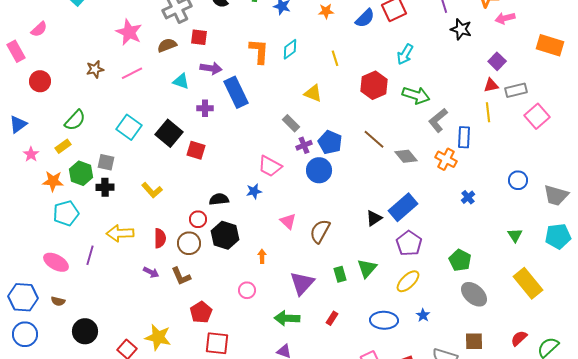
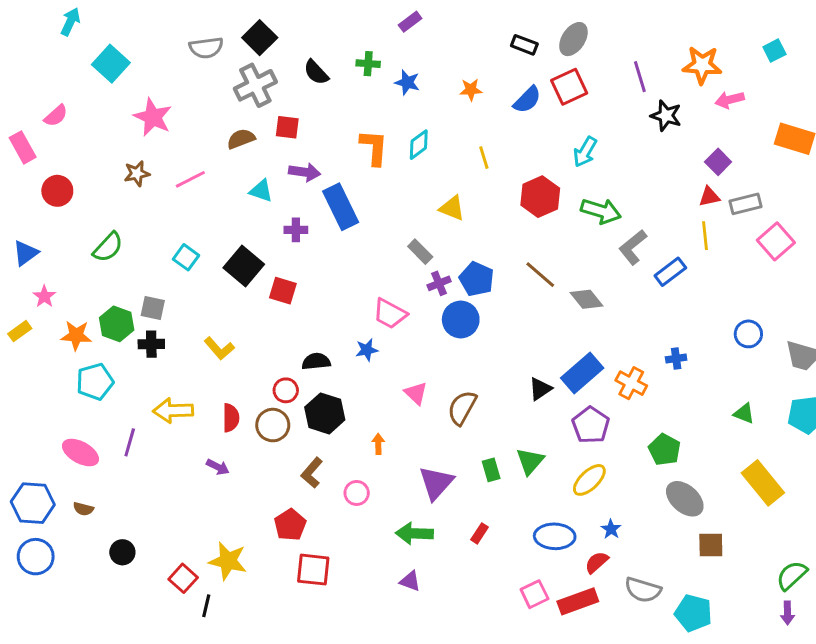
pink star: (129, 32) -> (153, 117), moved
cyan square: (129, 127) -> (186, 257), size x0.7
blue rectangle: (464, 137) -> (670, 272), turned 50
yellow rectangle: (63, 146) -> (20, 331), moved
orange cross: (446, 159) -> (631, 383), moved
blue cross: (468, 197) -> (676, 359), turned 32
green triangle: (515, 235) -> (744, 413), turned -35
brown L-shape: (181, 276) -> (312, 473), moved, turned 65
black circle: (85, 331) -> (122, 552), size x0.7
red semicircle: (519, 338) -> (597, 562), moved
brown square: (474, 341) -> (711, 545), moved

